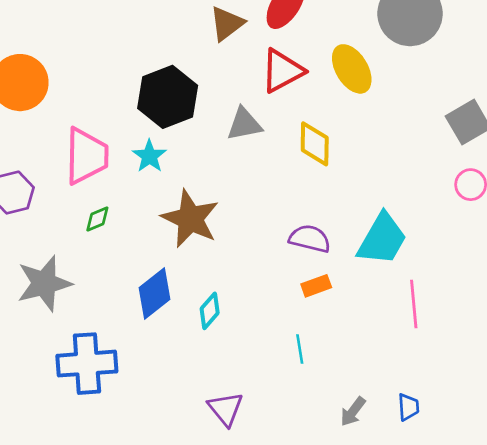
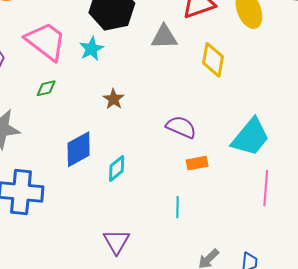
pink trapezoid: (87, 156) -> (46, 41), turned -63
brown star: (190, 219) -> (114, 99), size x0.5
purple semicircle: (310, 239) -> (181, 127), moved

